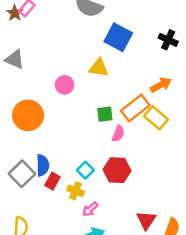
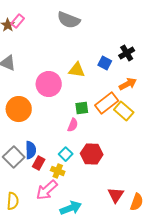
blue square: (118, 37) -> (105, 63), moved, size x0.6
black cross: (168, 40) -> (127, 53), moved, turned 35
pink circle: (65, 85) -> (49, 84), size x1.6
pink semicircle: (118, 134) -> (73, 125), moved
pink arrow: (90, 209) -> (47, 190), moved, size x1.6

